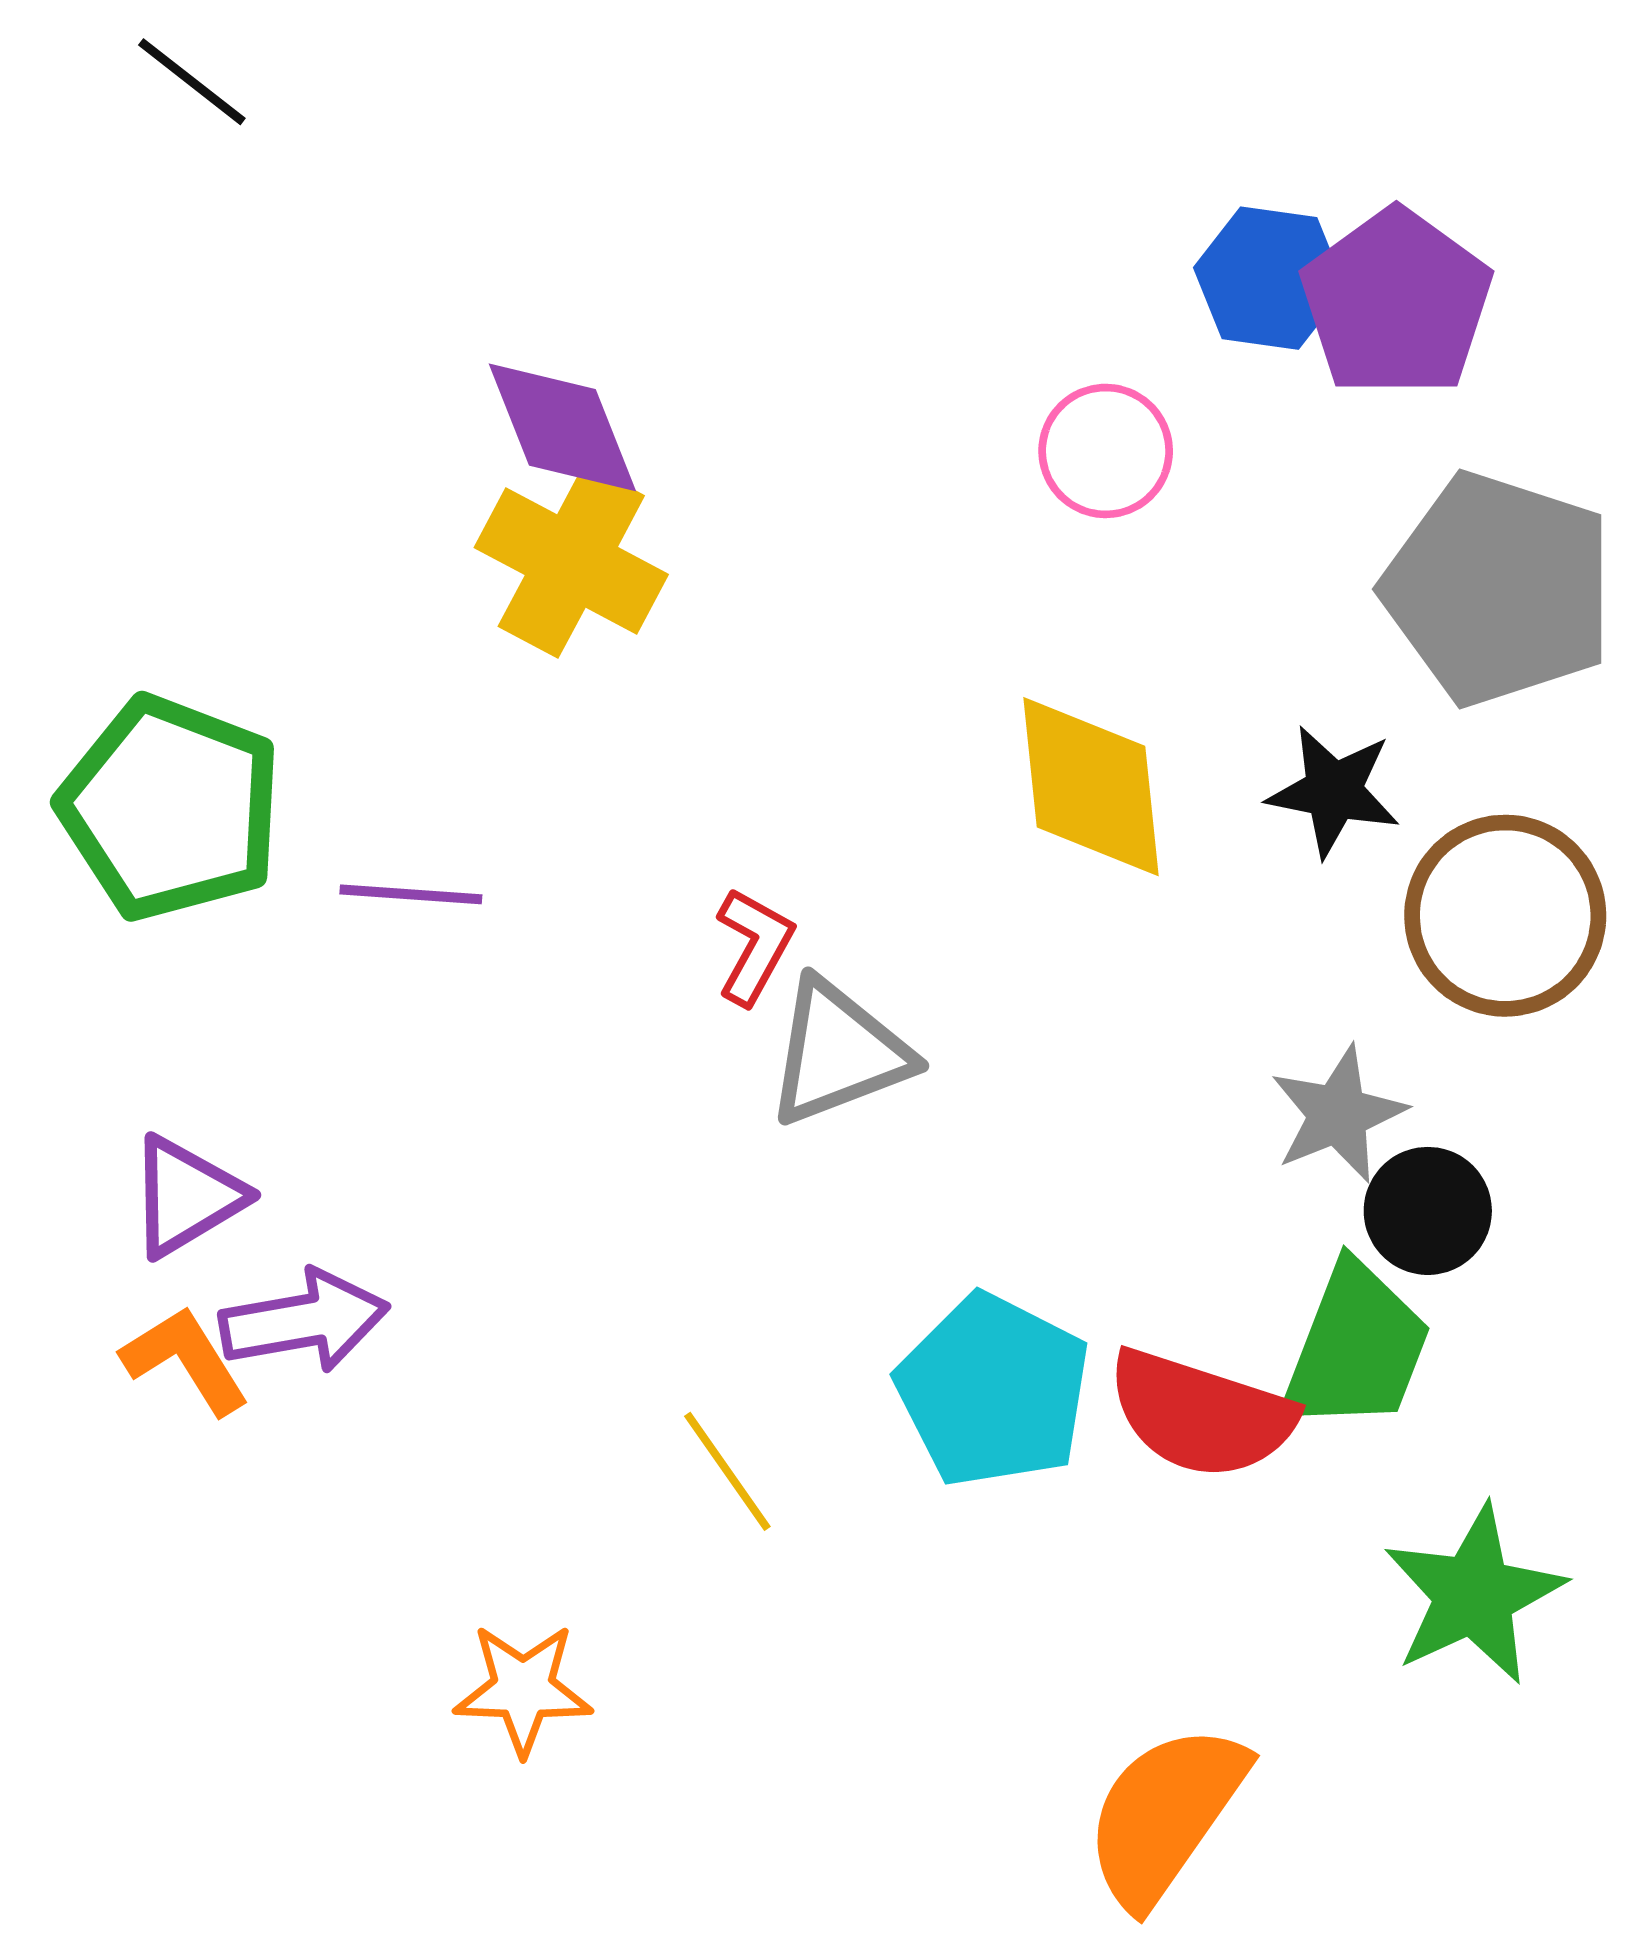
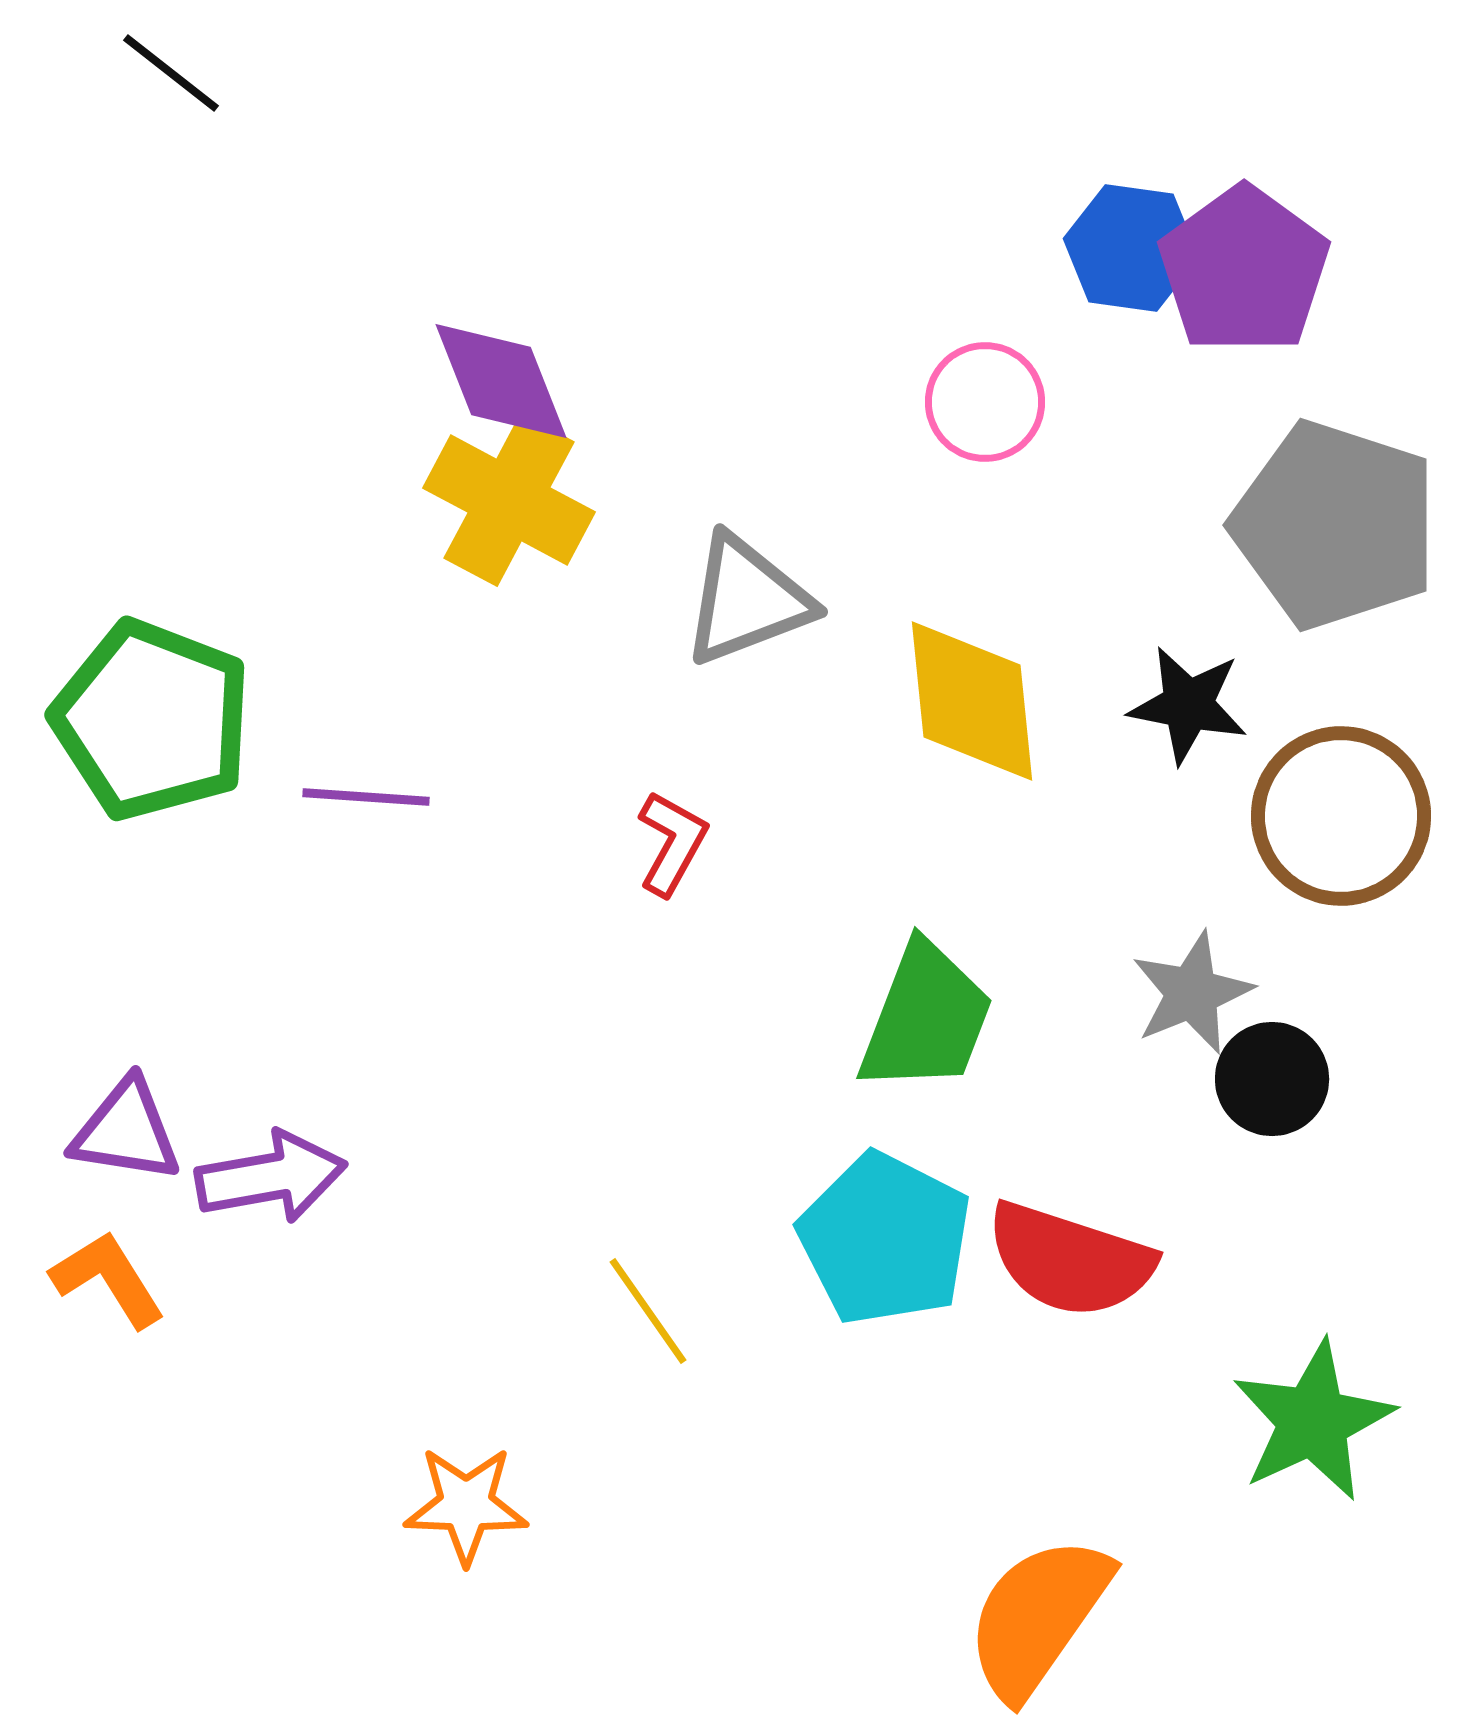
gray triangle: (838, 1053) -> (747, 600), moved
purple triangle: (186, 1196) -> (126, 1131), moved, turned 40
green trapezoid: (1356, 1348) -> (926, 1018), moved
orange L-shape: (185, 1360) -> (108, 1279), moved

